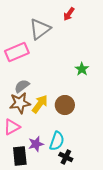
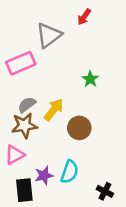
green star: (82, 69) -> (90, 79), moved
yellow arrow: (40, 104) -> (54, 110), moved
black cross: (66, 157) -> (105, 191), moved

